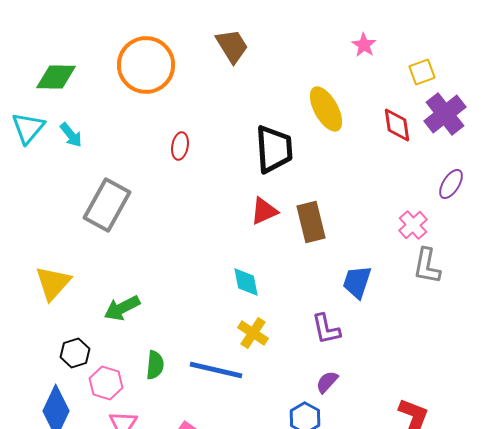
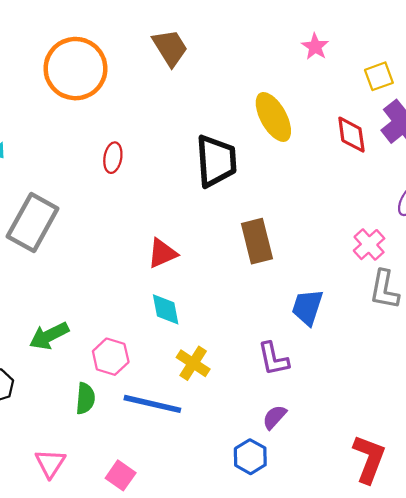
red triangle: (264, 211) -> (162, 253), moved
cyan diamond: (246, 282) -> (166, 309), moved
pink hexagon: (106, 383) -> (111, 357), moved

